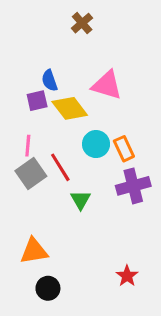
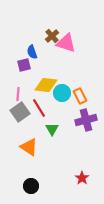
brown cross: (82, 23) -> (52, 36), moved
pink triangle: (107, 85) -> (66, 43), moved
yellow diamond: (70, 108) -> (46, 85), moved, turned -45
orange triangle: (34, 251) -> (29, 147), moved, turned 42

